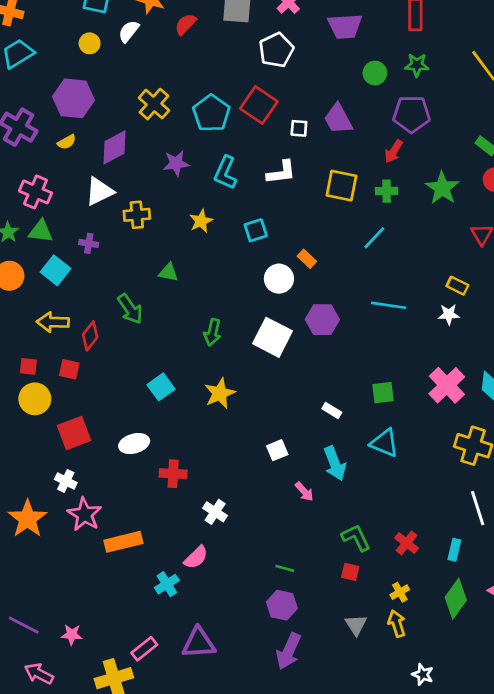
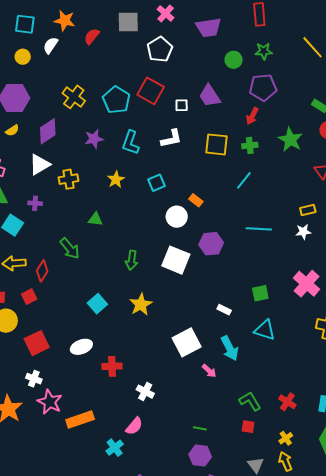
yellow rectangle: (457, 286) -> (308, 210), turned -35
red square: (69, 369) -> (29, 297), turned -35
white square: (277, 450) -> (187, 342), size x1.8

